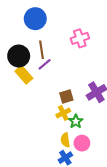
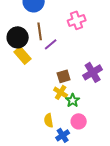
purple line: (45, 64) -> (51, 44), moved
yellow cross: (63, 113) -> (61, 92), turned -32
yellow semicircle: (65, 140) -> (49, 120), moved

